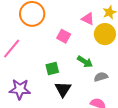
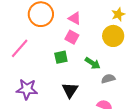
pink triangle: (88, 19) -> (75, 18), moved
green square: (52, 68) -> (61, 57), moved

